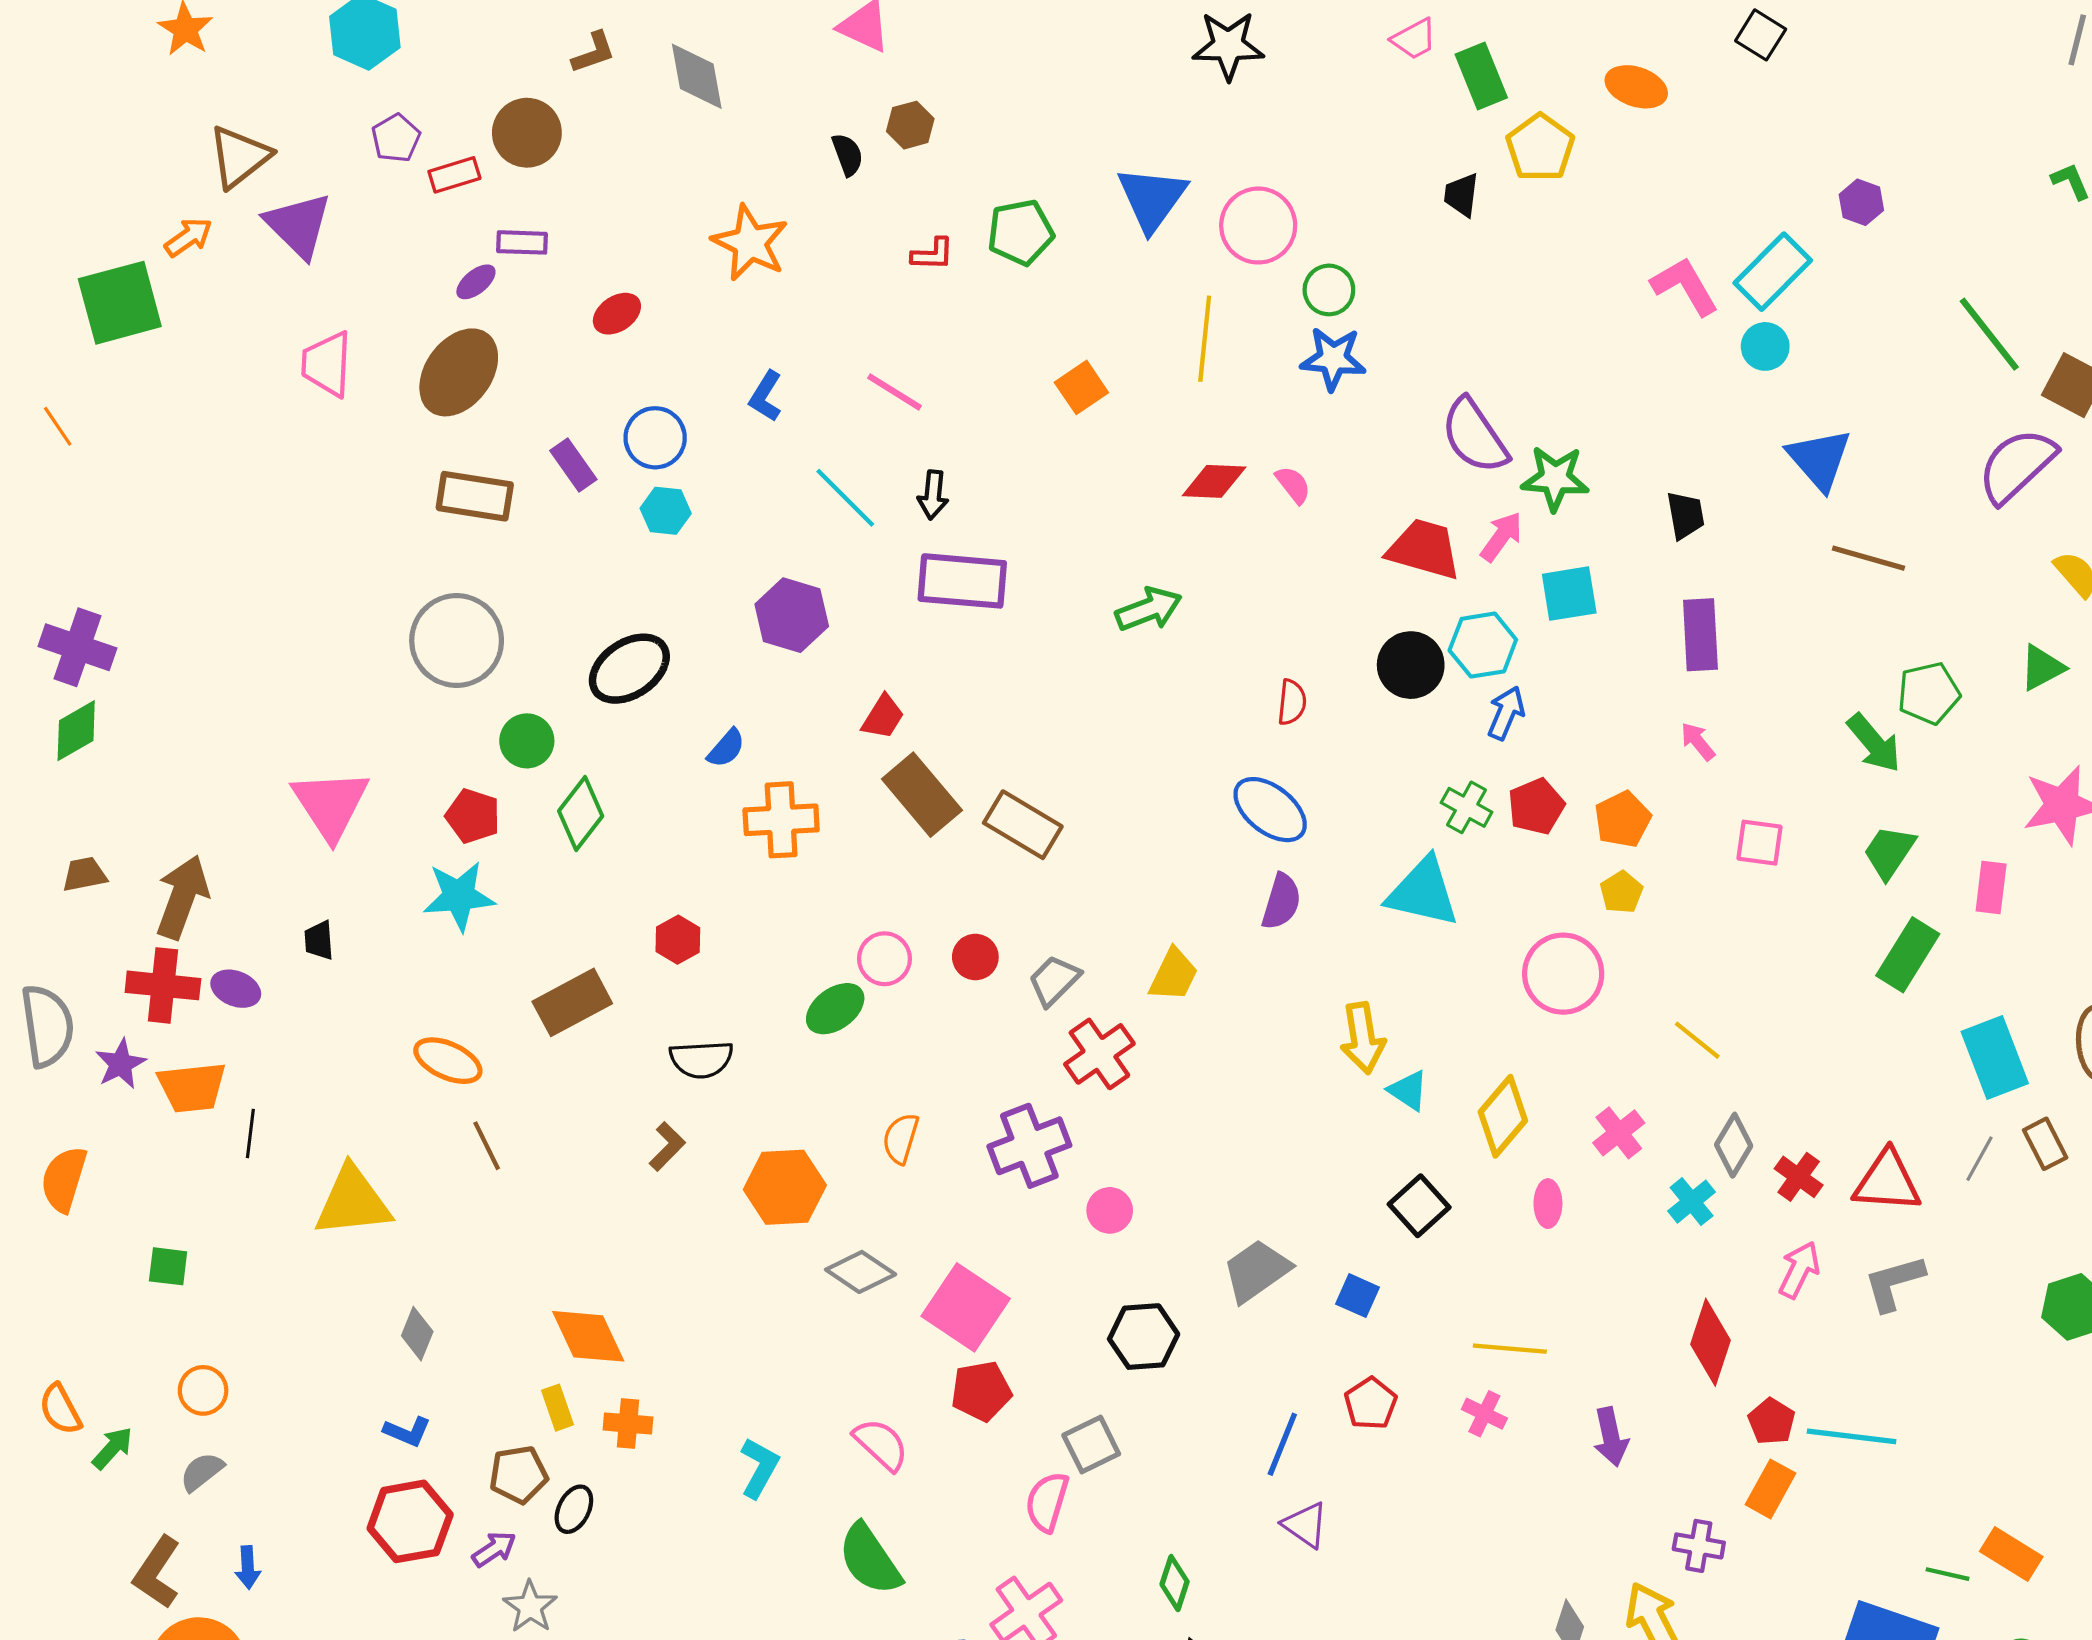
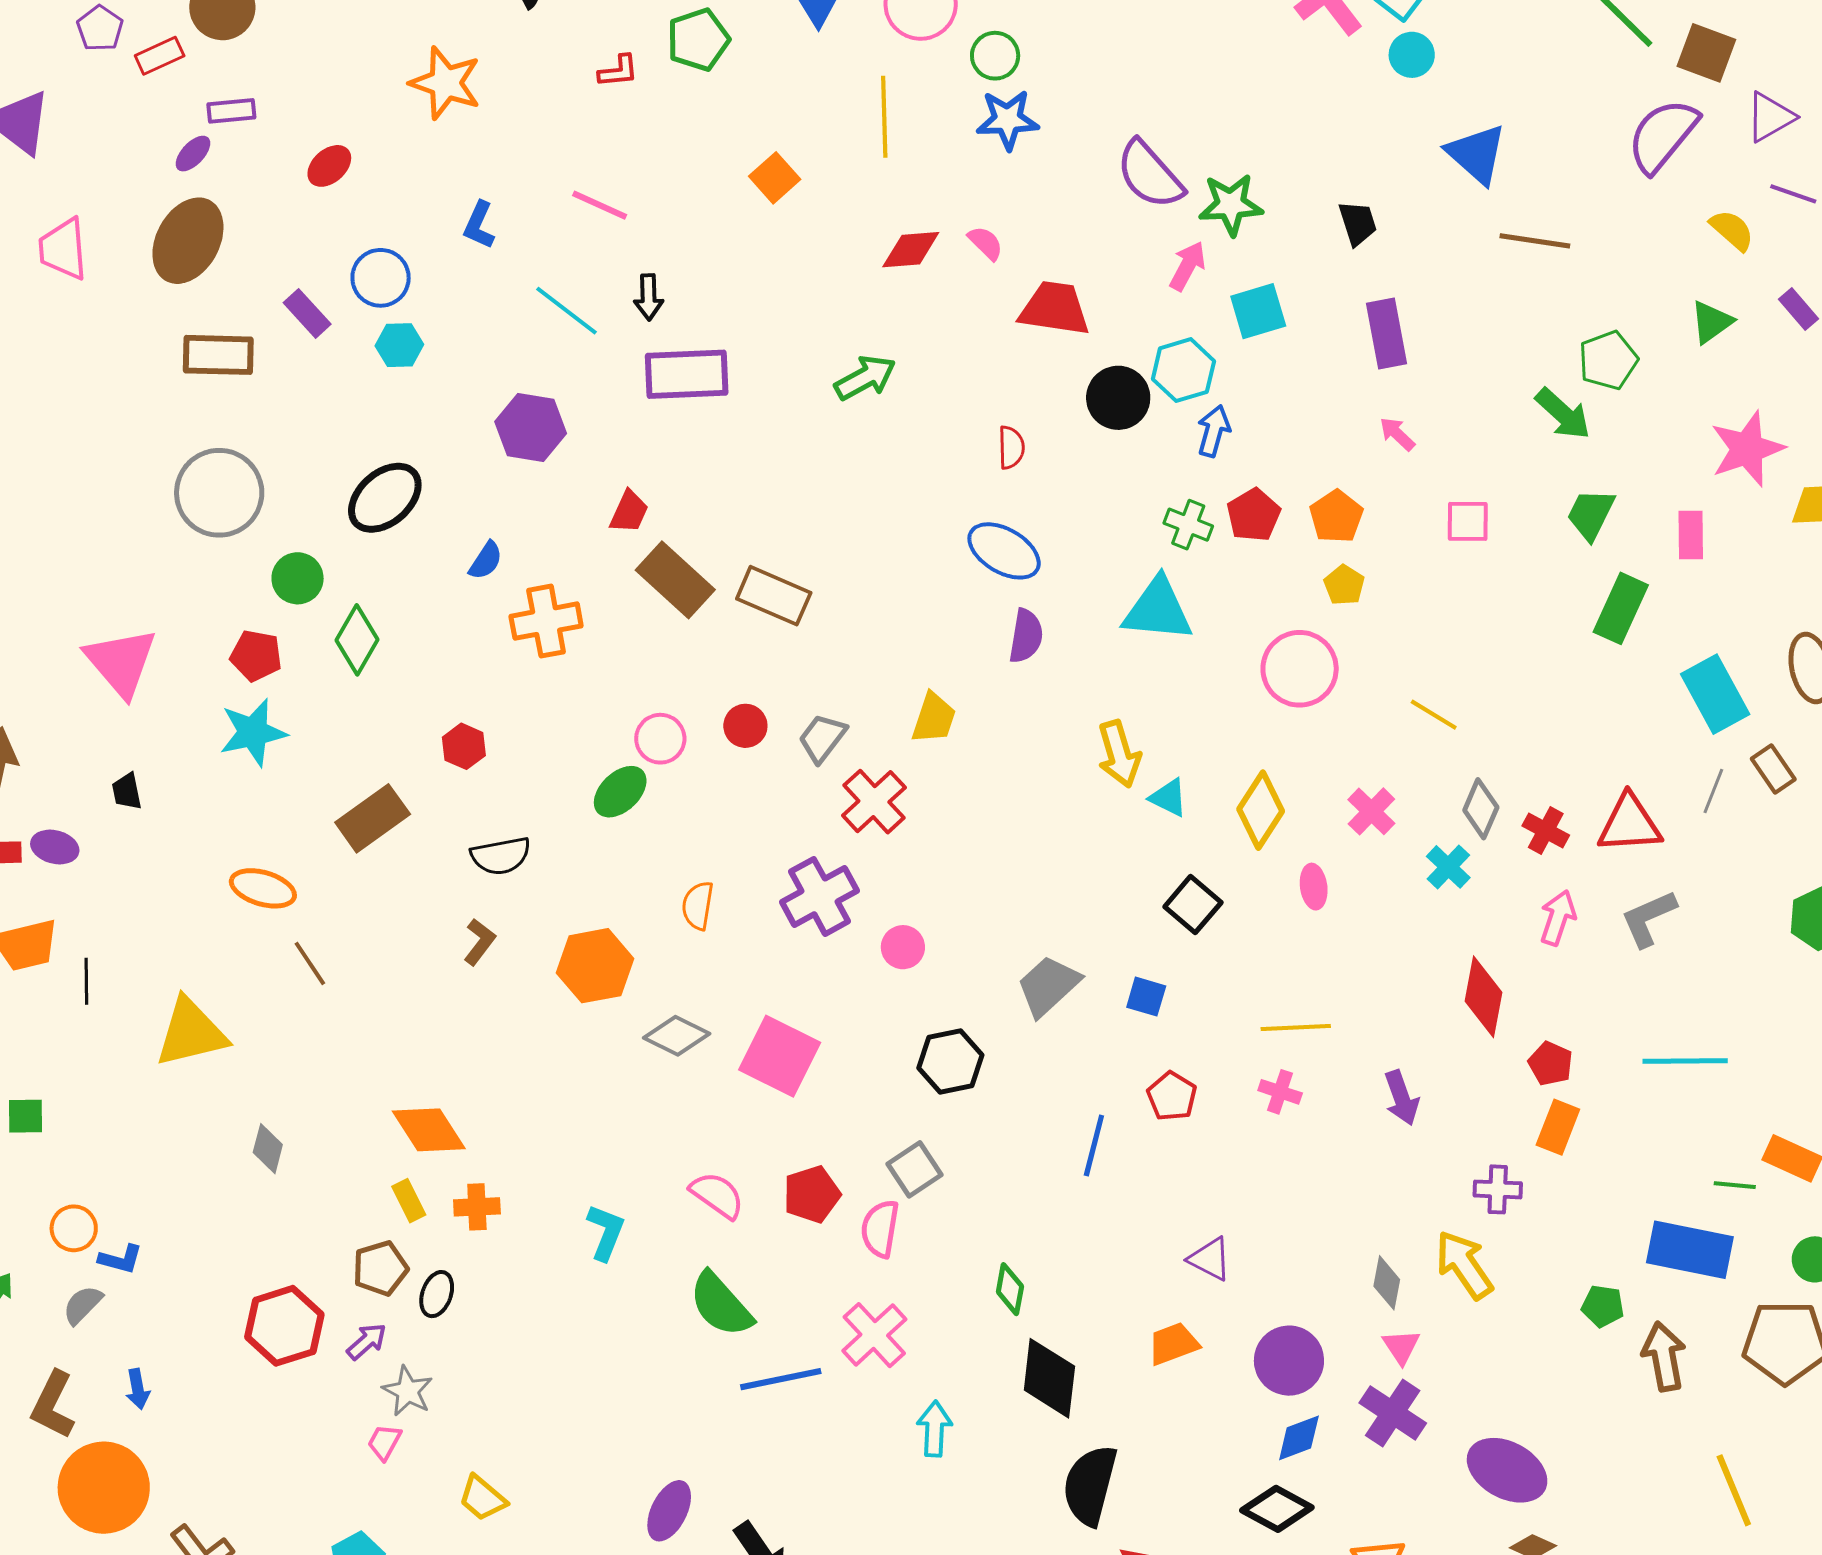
red trapezoid: (1424, 549) -> (1055, 309), moved
red pentagon: (981, 1391) -> (812, 1194), moved
blue L-shape: (407, 1432) -> (121, 1259), moved
cyan line: (1852, 1436) -> (1685, 1061), moved
purple triangle: (1305, 1525) -> (1210, 1259), moved

